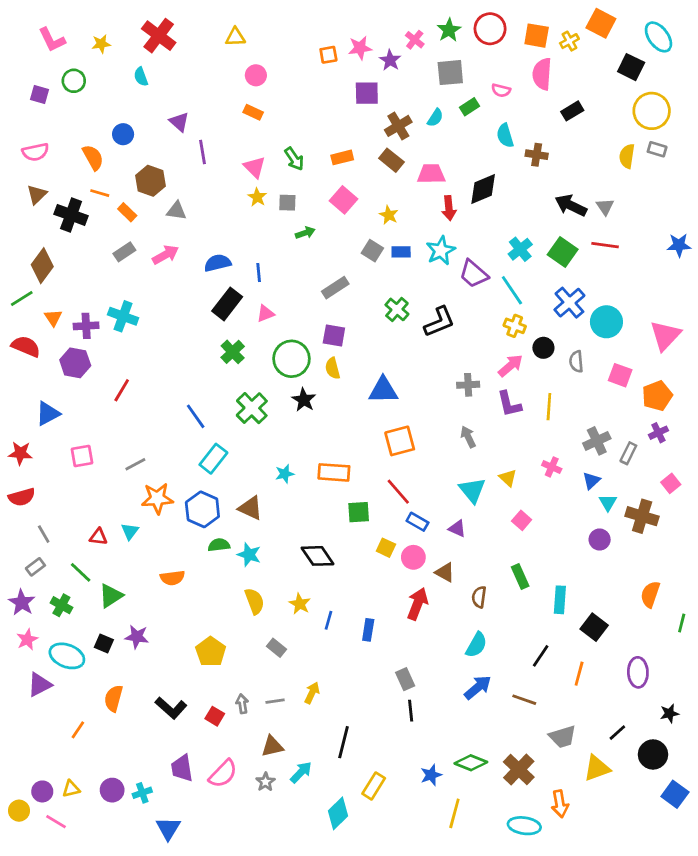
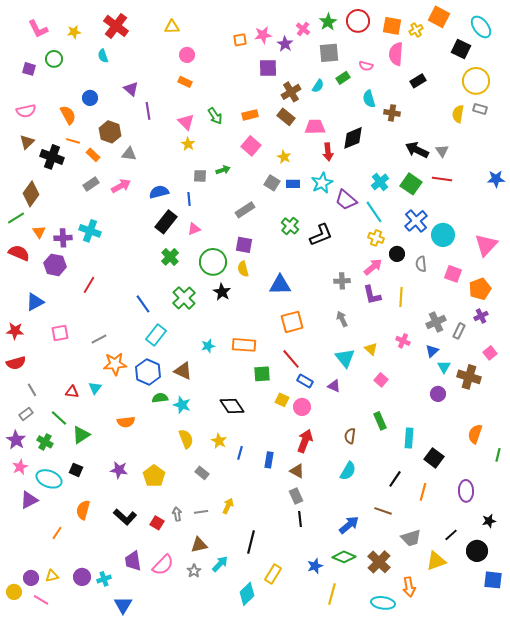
gray square: (287, 203) -> (200, 176), moved
brown triangle: (445, 572) -> (297, 471), moved
purple star: (137, 637) -> (119, 470), moved
blue arrow: (478, 687) -> (349, 525), moved
blue square: (675, 794) -> (493, 580), turned -30

